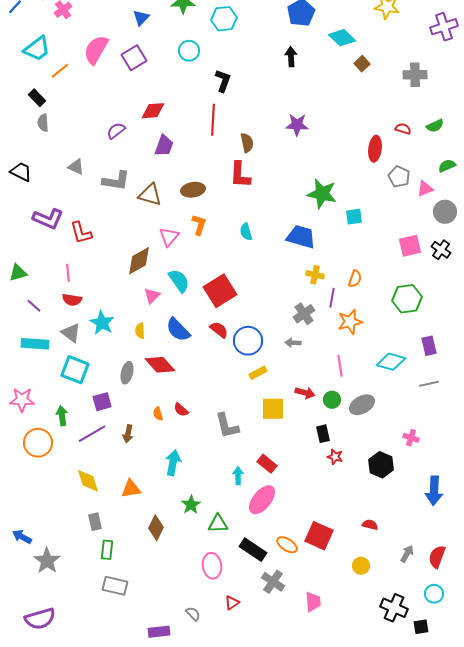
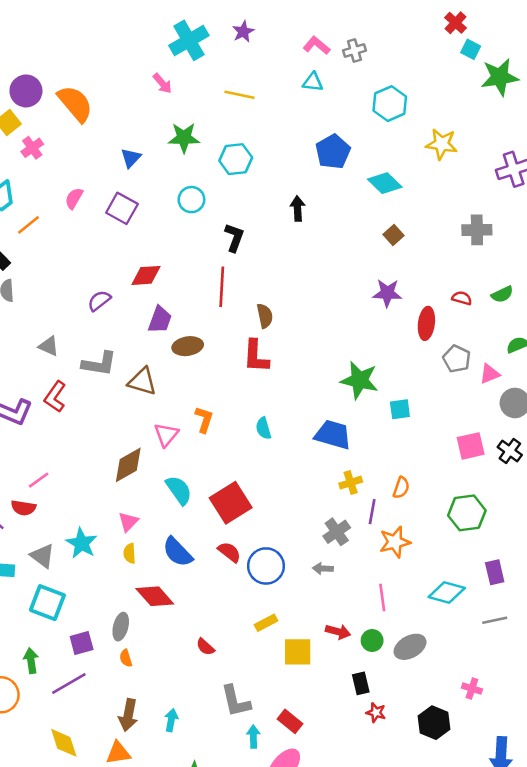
pink semicircle: (96, 50) -> (74, 198), size x0.6
black arrow: (291, 57) -> (298, 208), moved
purple square: (134, 58) -> (122, 208), turned -30
brown square: (362, 64) -> (394, 235), moved
purple star: (297, 125) -> (387, 293), moved
brown ellipse: (193, 190) -> (188, 346), moved
red L-shape: (81, 233) -> (55, 397), moved, turned 50
pink line: (68, 273) -> (39, 480), turned 60
yellow cross: (315, 275) -> (351, 483), turned -30
pink triangle: (152, 296) -> (128, 522), moved
red semicircle: (72, 300) -> (23, 508), moved
gray ellipse: (127, 373) -> (121, 627), moved
yellow rectangle: (258, 373) -> (266, 623), moved
red semicircle: (181, 410) -> (205, 647), moved
orange semicircle: (158, 414) -> (126, 658), moved
gray L-shape: (227, 426) -> (236, 701), moved
brown arrow: (128, 434) -> (128, 715), moved, size x1.4
cyan arrow: (173, 463) -> (171, 720), size x0.7

